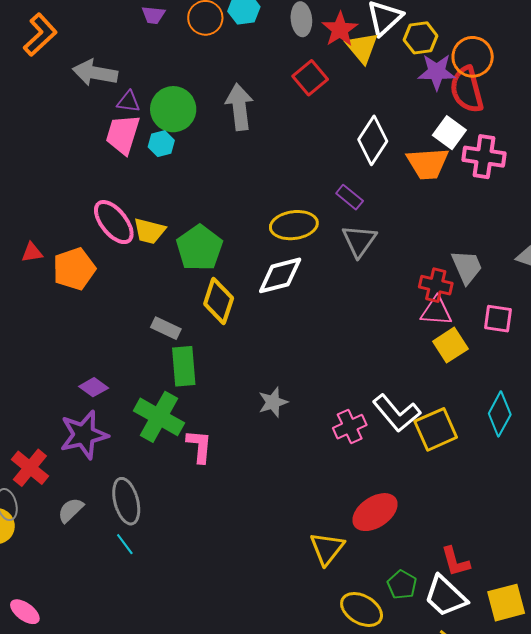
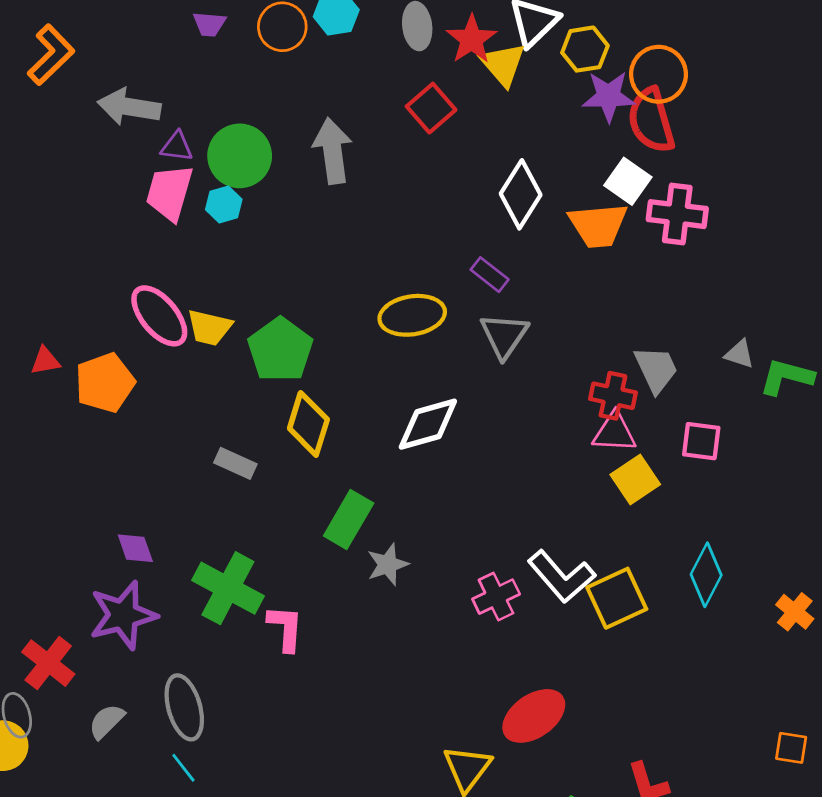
white diamond: (280, 275) -> (428, 424), moved
green rectangle: (184, 366) -> (349, 520), moved, turned 36
purple diamond: (94, 387) -> (135, 548), turned 36

